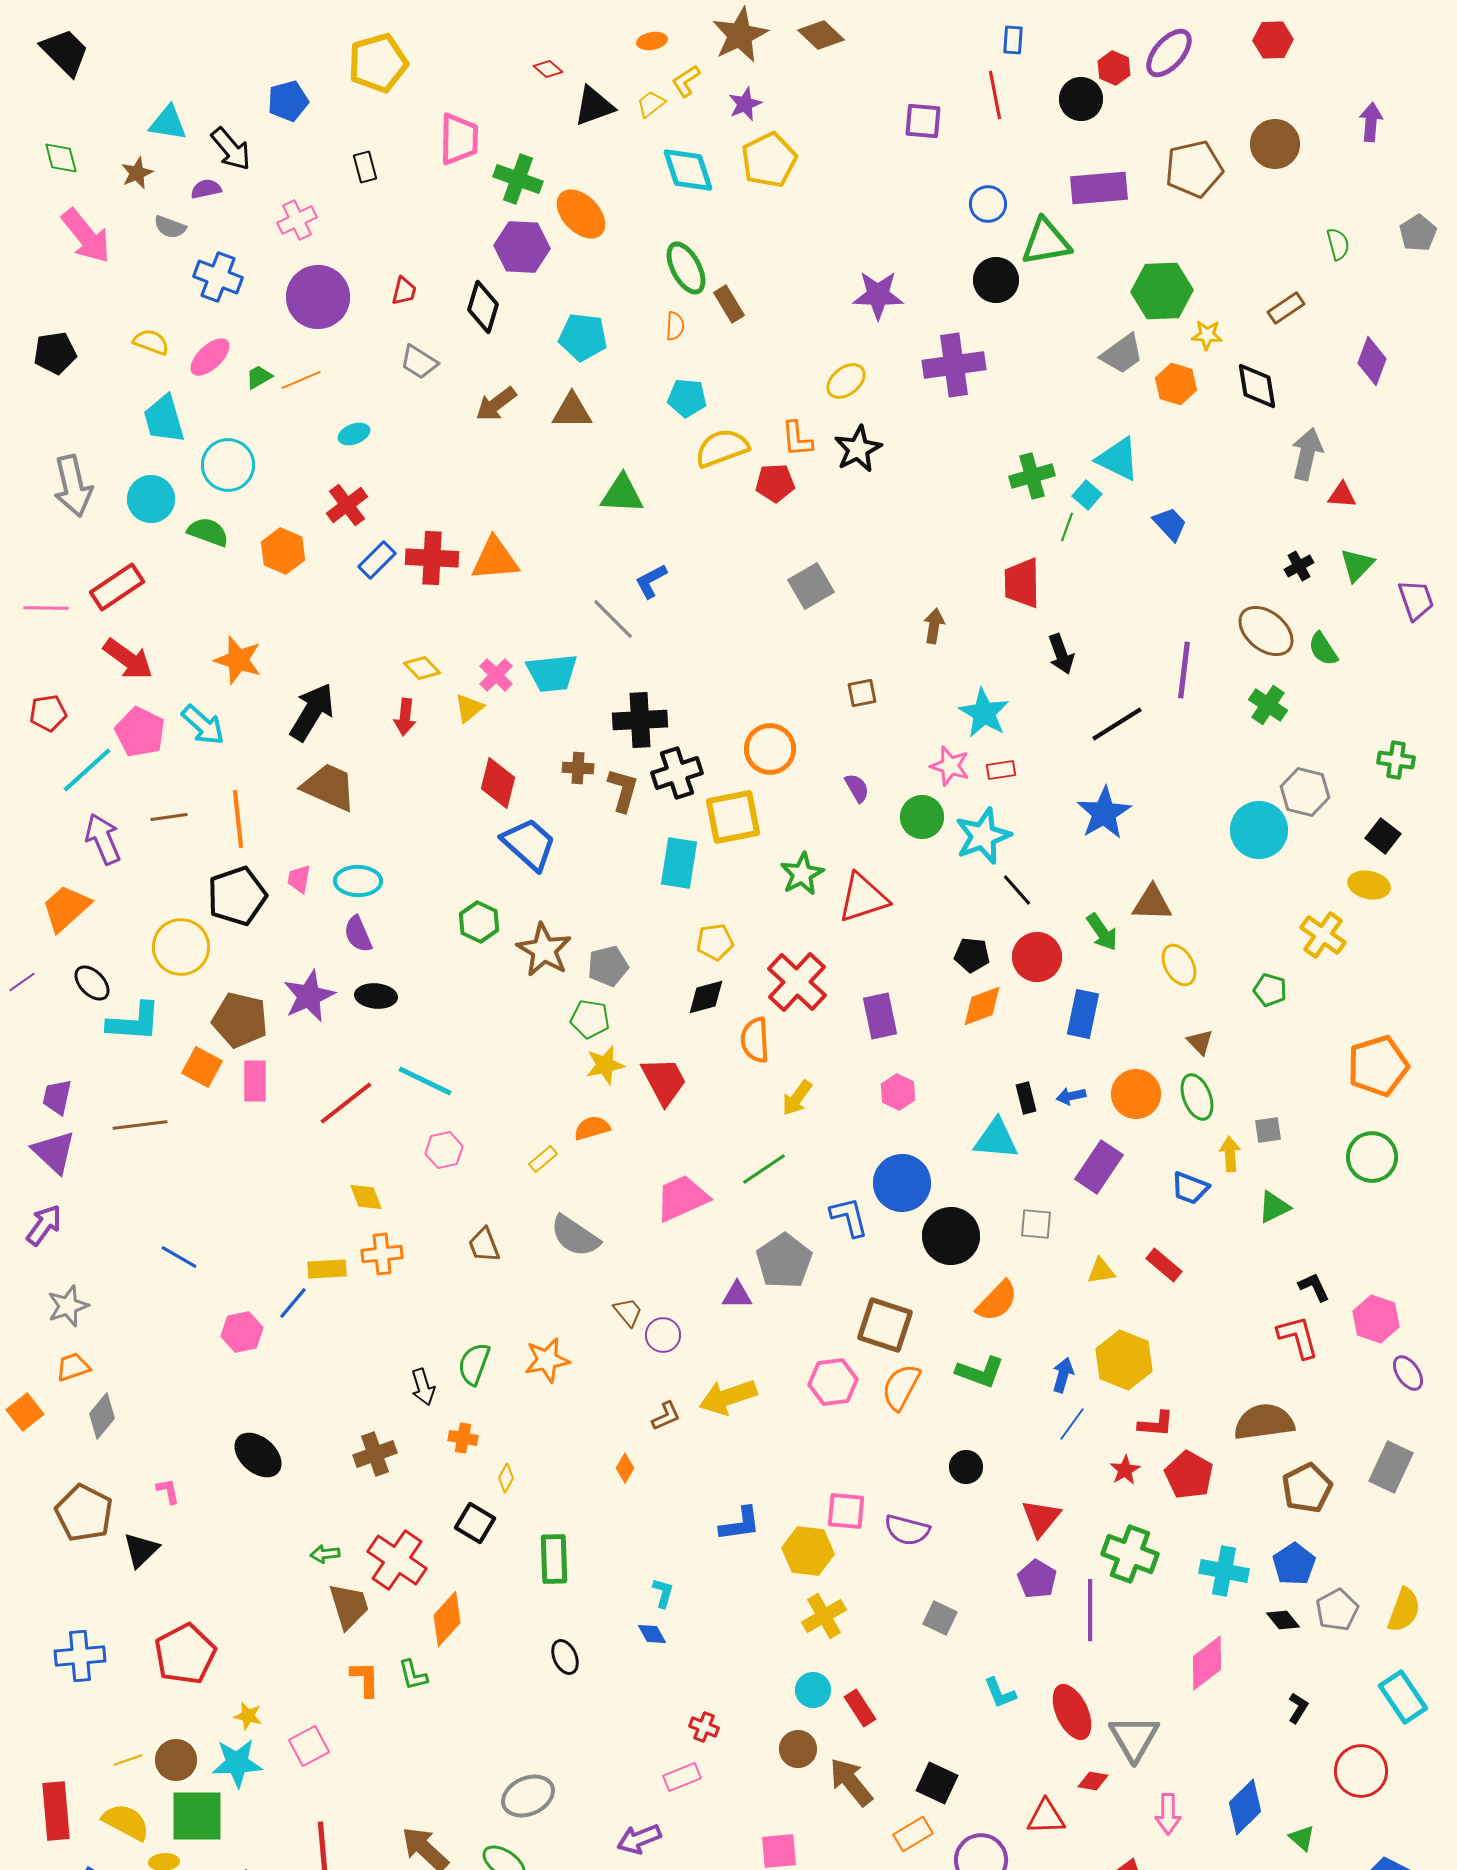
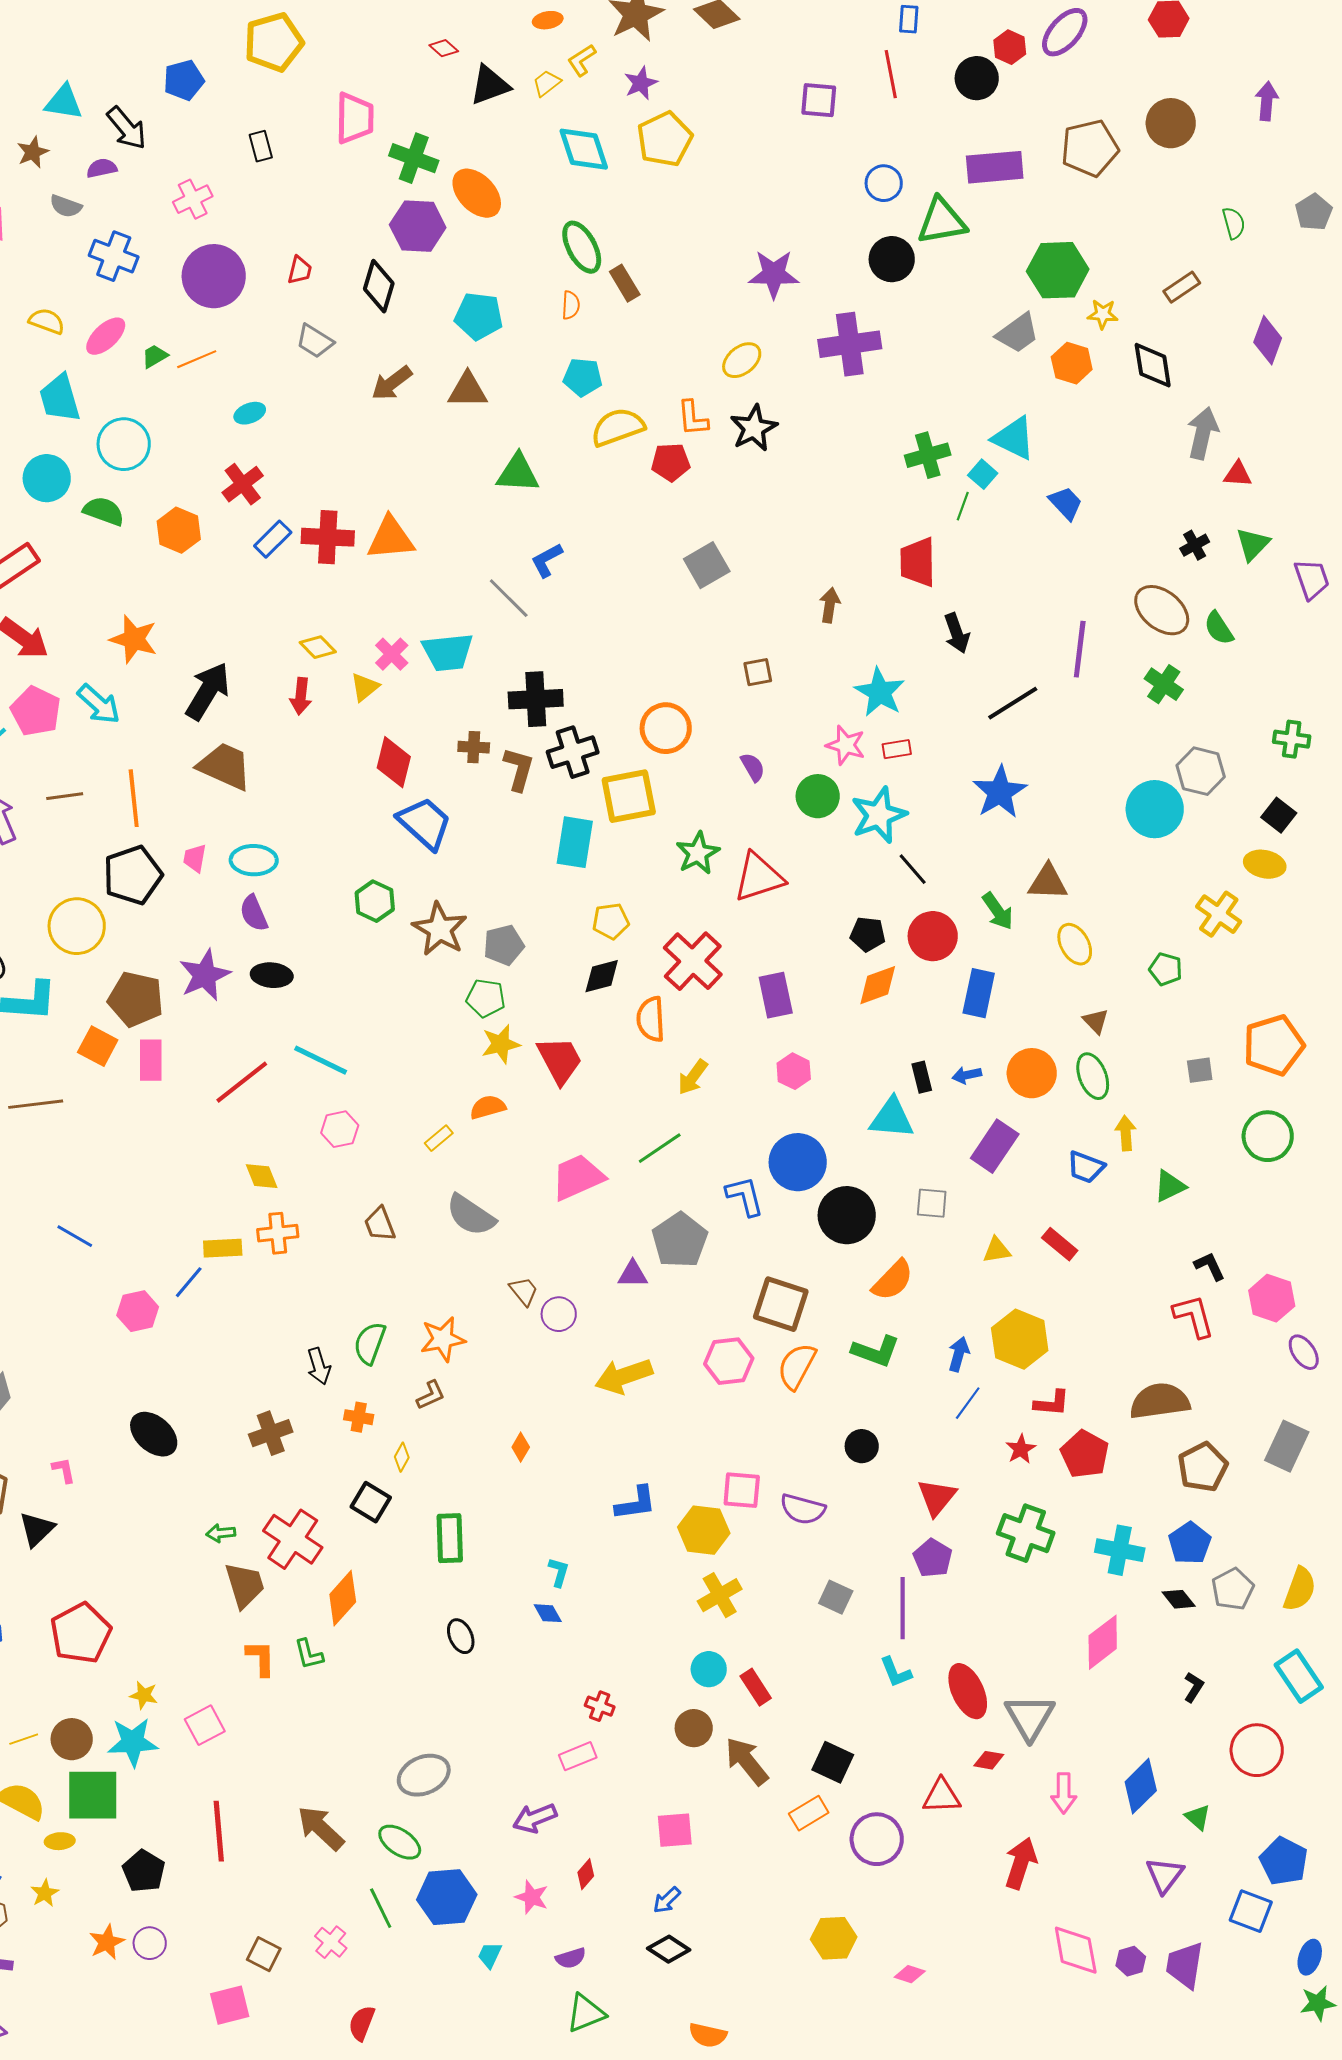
gray square: (1268, 1130) -> (1200, 1070), moved
brown L-shape: (666, 1416) -> (431, 1395), moved
purple line: (1090, 1610) -> (903, 1608), moved

